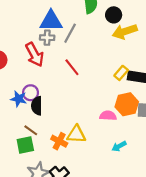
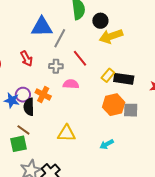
gray cross: (47, 38) -> (56, 66), moved
red arrow: (35, 55) -> (26, 59), size x0.7
red line: (72, 67) -> (80, 58), moved
pink semicircle: (108, 116) -> (71, 84), moved
orange cross: (59, 141) -> (43, 94), moved

